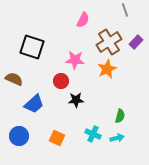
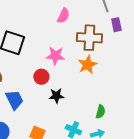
brown cross: (109, 42) -> (89, 38), turned 35
purple rectangle: (136, 42) -> (116, 25), moved, turned -56
blue trapezoid: (34, 104) -> (14, 100), turned -75

